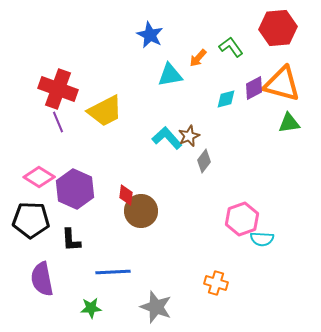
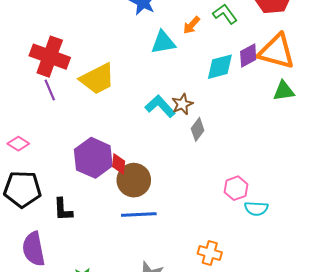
cyan diamond: (226, 99) -> (220, 67), size x1.4
pink diamond: (39, 177) -> (18, 144), moved, size x0.7
purple hexagon: (75, 189) -> (93, 158), moved
pink hexagon: (242, 219) -> (236, 188), size x0.7
blue line: (113, 272) -> (139, 215), moved

